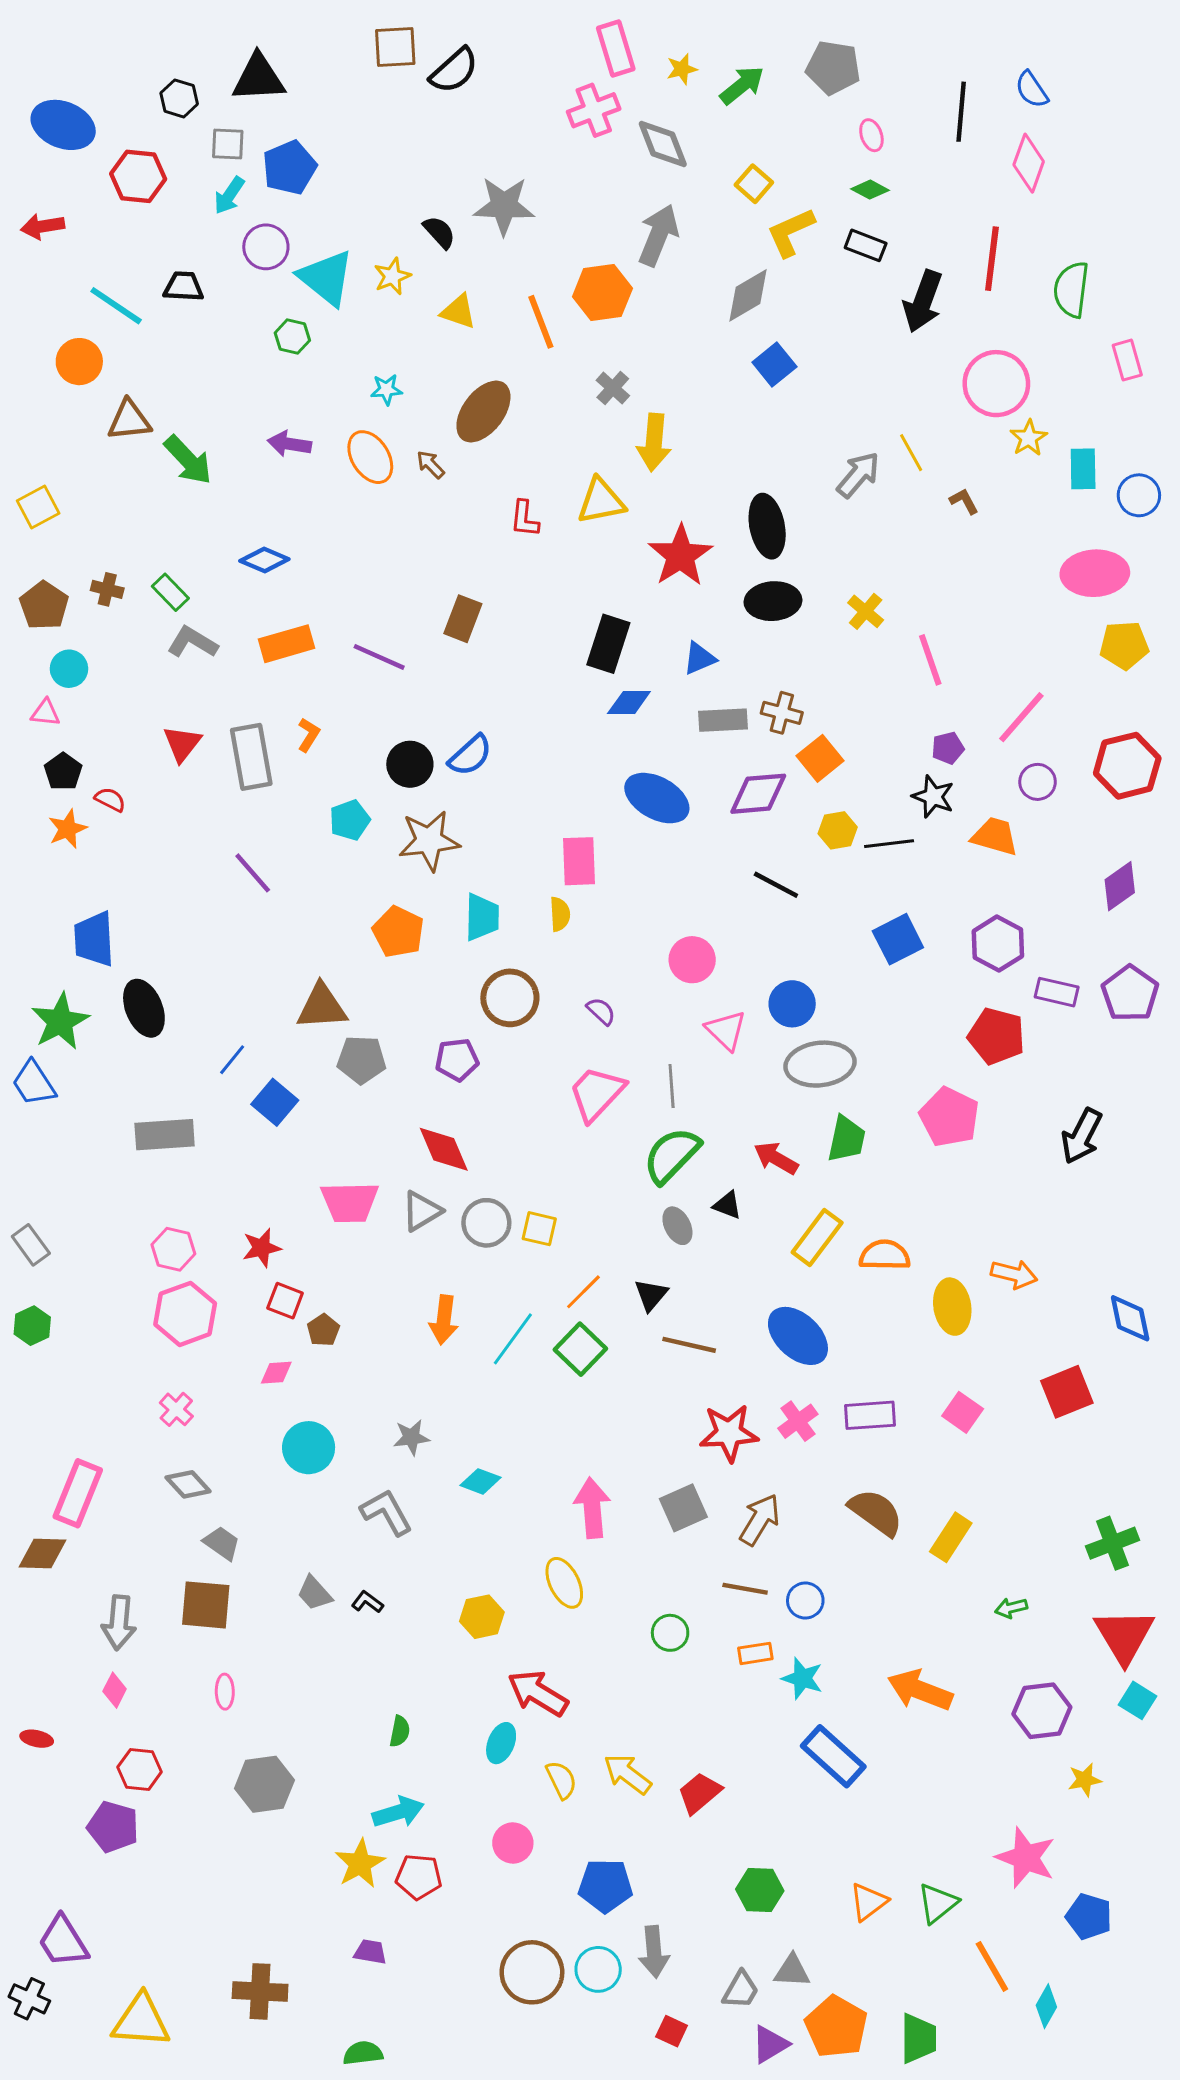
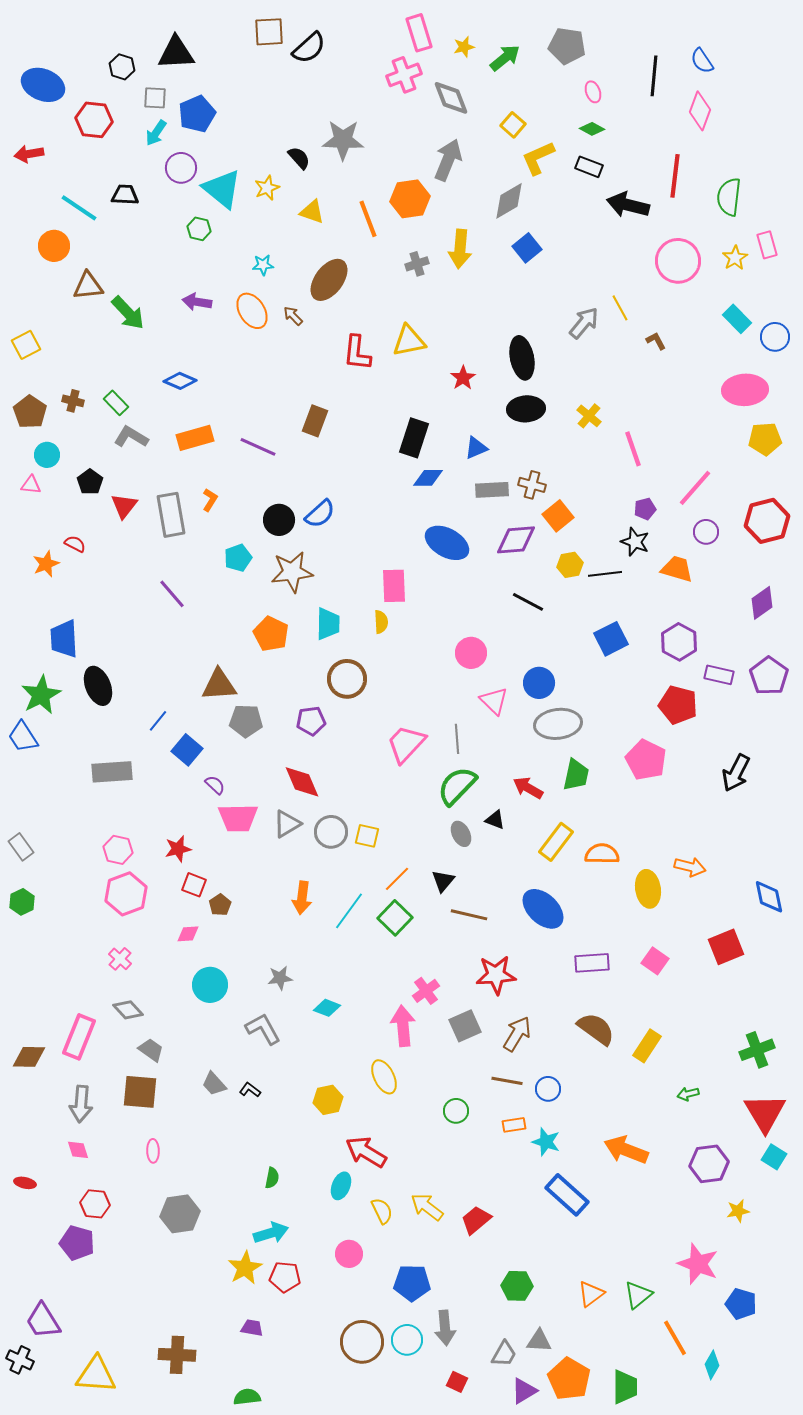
black arrow: (923, 301) -> (628, 205), turned 84
gray cross: (613, 388) -> (417, 264), turned 30
yellow star: (1029, 438) -> (735, 258), moved
yellow arrow: (654, 442) -> (460, 249), moved
cyan rectangle: (1083, 469) -> (737, 319), turned -44
red L-shape: (525, 519) -> (357, 353), size x1.4
red star: (680, 556) -> (463, 378), size x0.6
black pentagon: (63, 772) -> (90, 482), moved
purple semicircle: (601, 1011) -> (215, 785), moved
pink cross: (798, 1421) -> (426, 991), moved
pink rectangle: (78, 1493) -> (79, 1037), moved
pink diamond: (115, 1690) -> (78, 1150), turned -45

